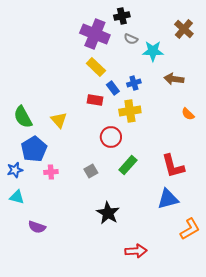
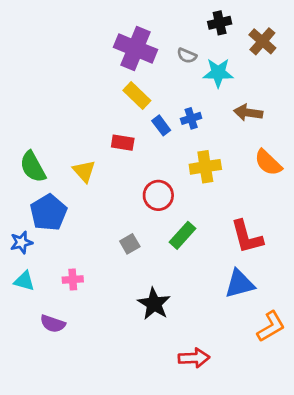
black cross: (122, 16) -> (220, 23), moved
red rectangle: (95, 100) -> (123, 143), moved
yellow cross: (130, 111) -> (205, 167), moved
orange semicircle: (188, 114) -> (268, 163), size x1.5
pink cross: (51, 172) -> (73, 280), moved

